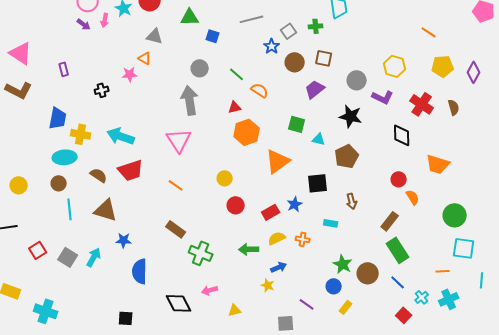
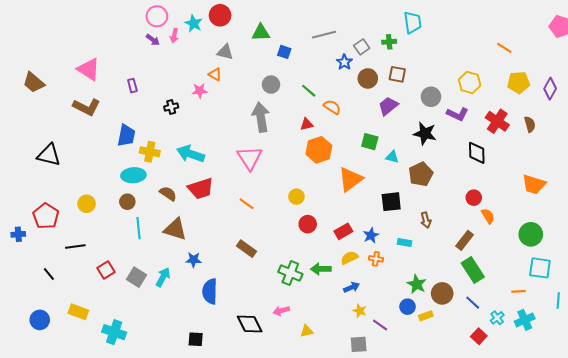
orange trapezoid: (438, 164) -> (534, 184), moved
blue star: (295, 204) -> (371, 235), moved
green cross: (201, 253) -> (290, 273), moved
yellow star: (268, 285) -> (360, 311), moved
yellow rectangle: (346, 307) -> (426, 316), moved, turned 32

